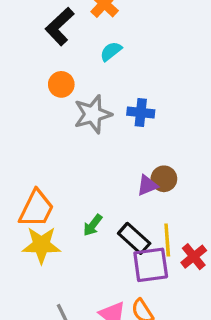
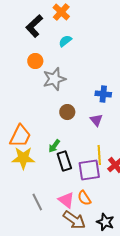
blue cross: (141, 113) -> (103, 94), moved
brown circle: (164, 179) -> (67, 112), moved
purple triangle: (147, 185) -> (96, 120), moved, turned -48
black rectangle: (134, 238) -> (64, 161), moved, turned 30

